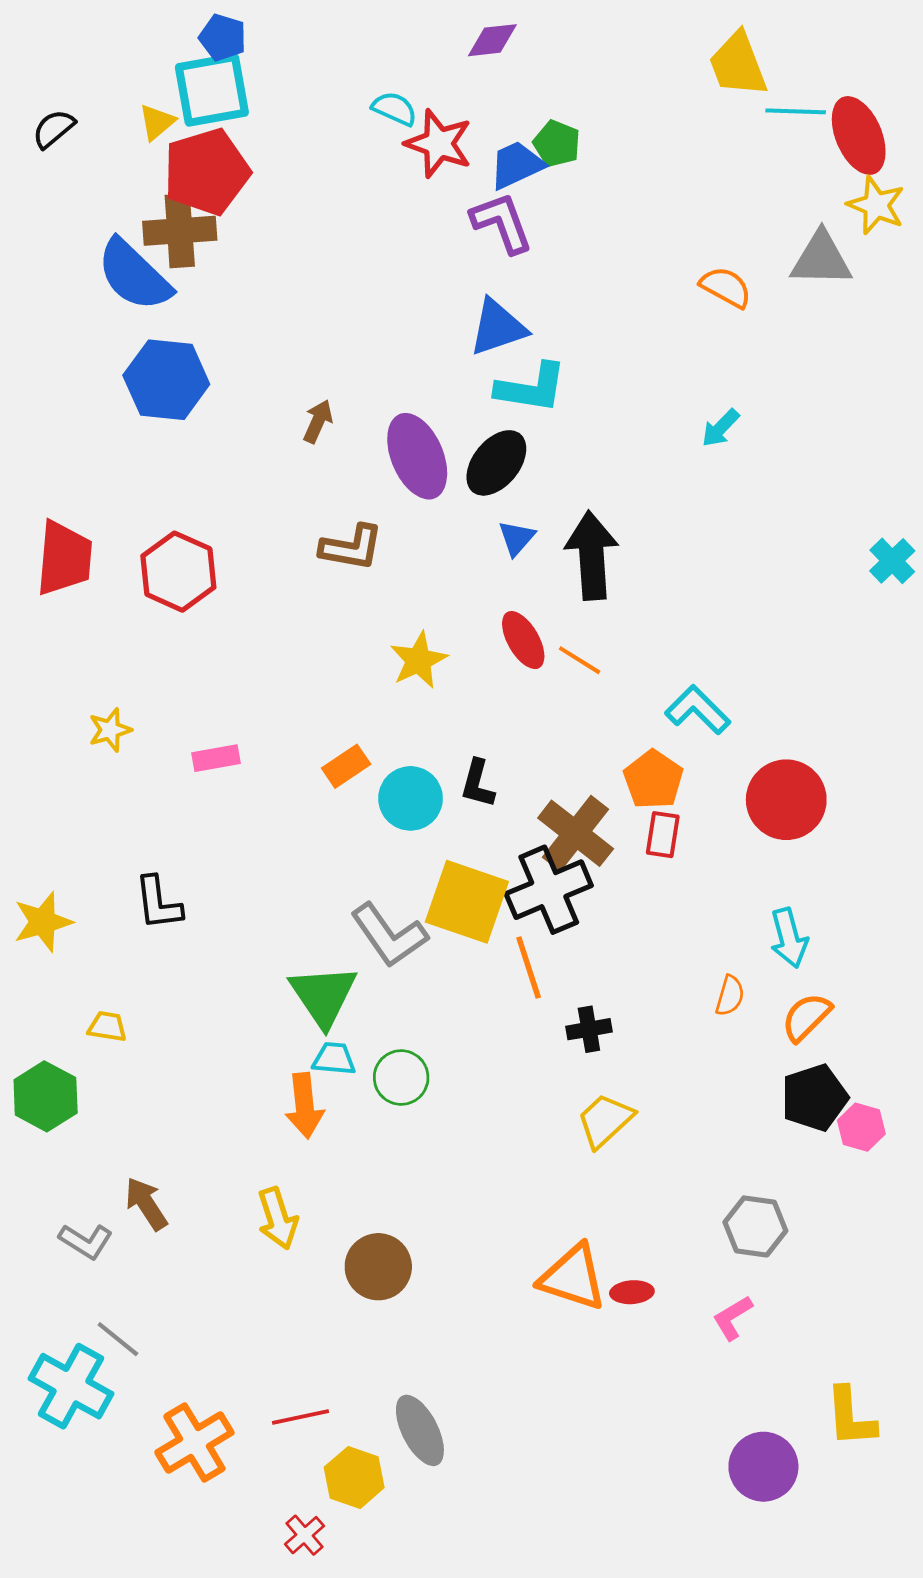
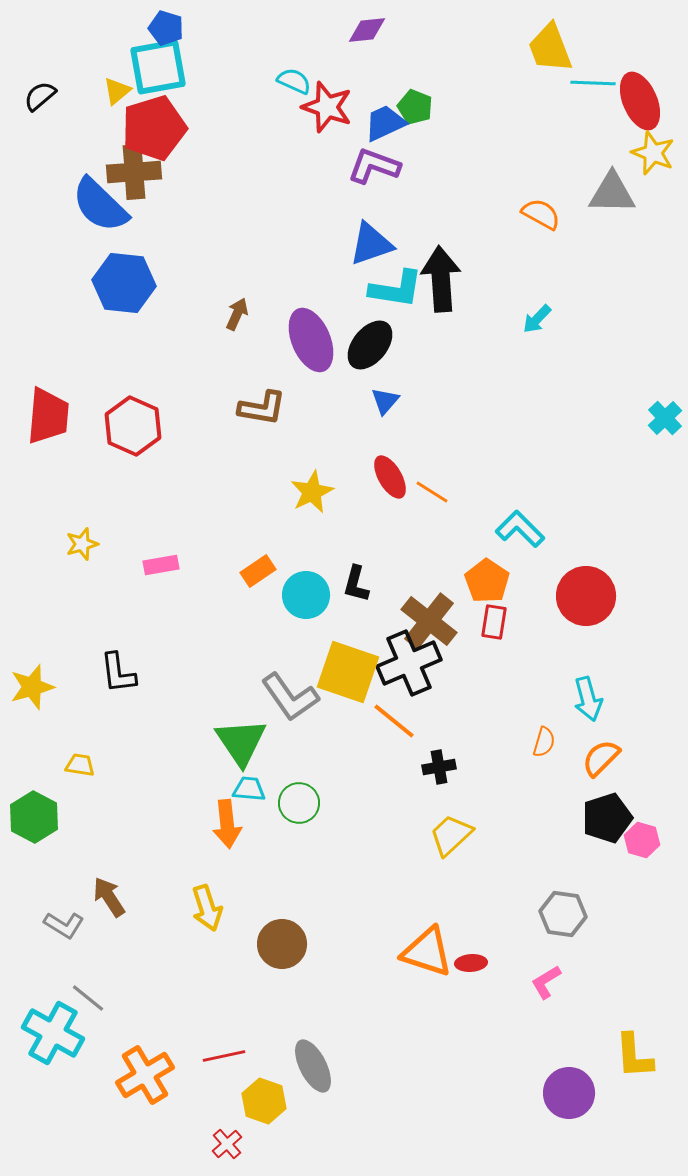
purple L-shape: (502, 223) -> (374, 166), turned -50
black arrow: (592, 556) -> (441, 279), moved
orange line: (529, 967) -> (394, 721), turned -33

